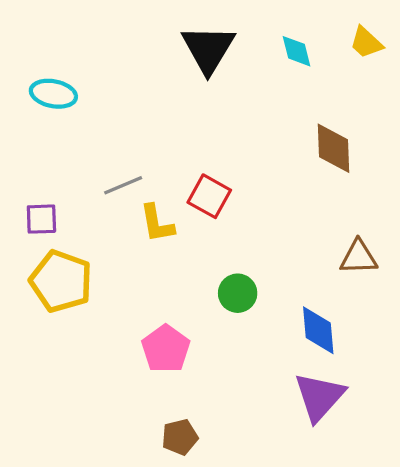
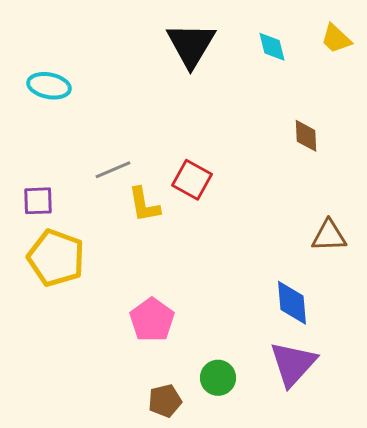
brown diamond: (334, 148) -> (306, 136), size x0.7
green circle: (238, 293) -> (218, 378), moved

